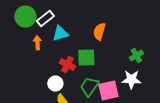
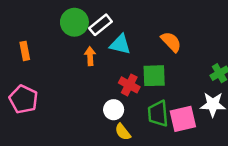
orange semicircle: (99, 32) -> (171, 42), turned 120
cyan triangle: (60, 34) -> (120, 44), turned 30
green trapezoid: (89, 86) -> (158, 114), turned -40

